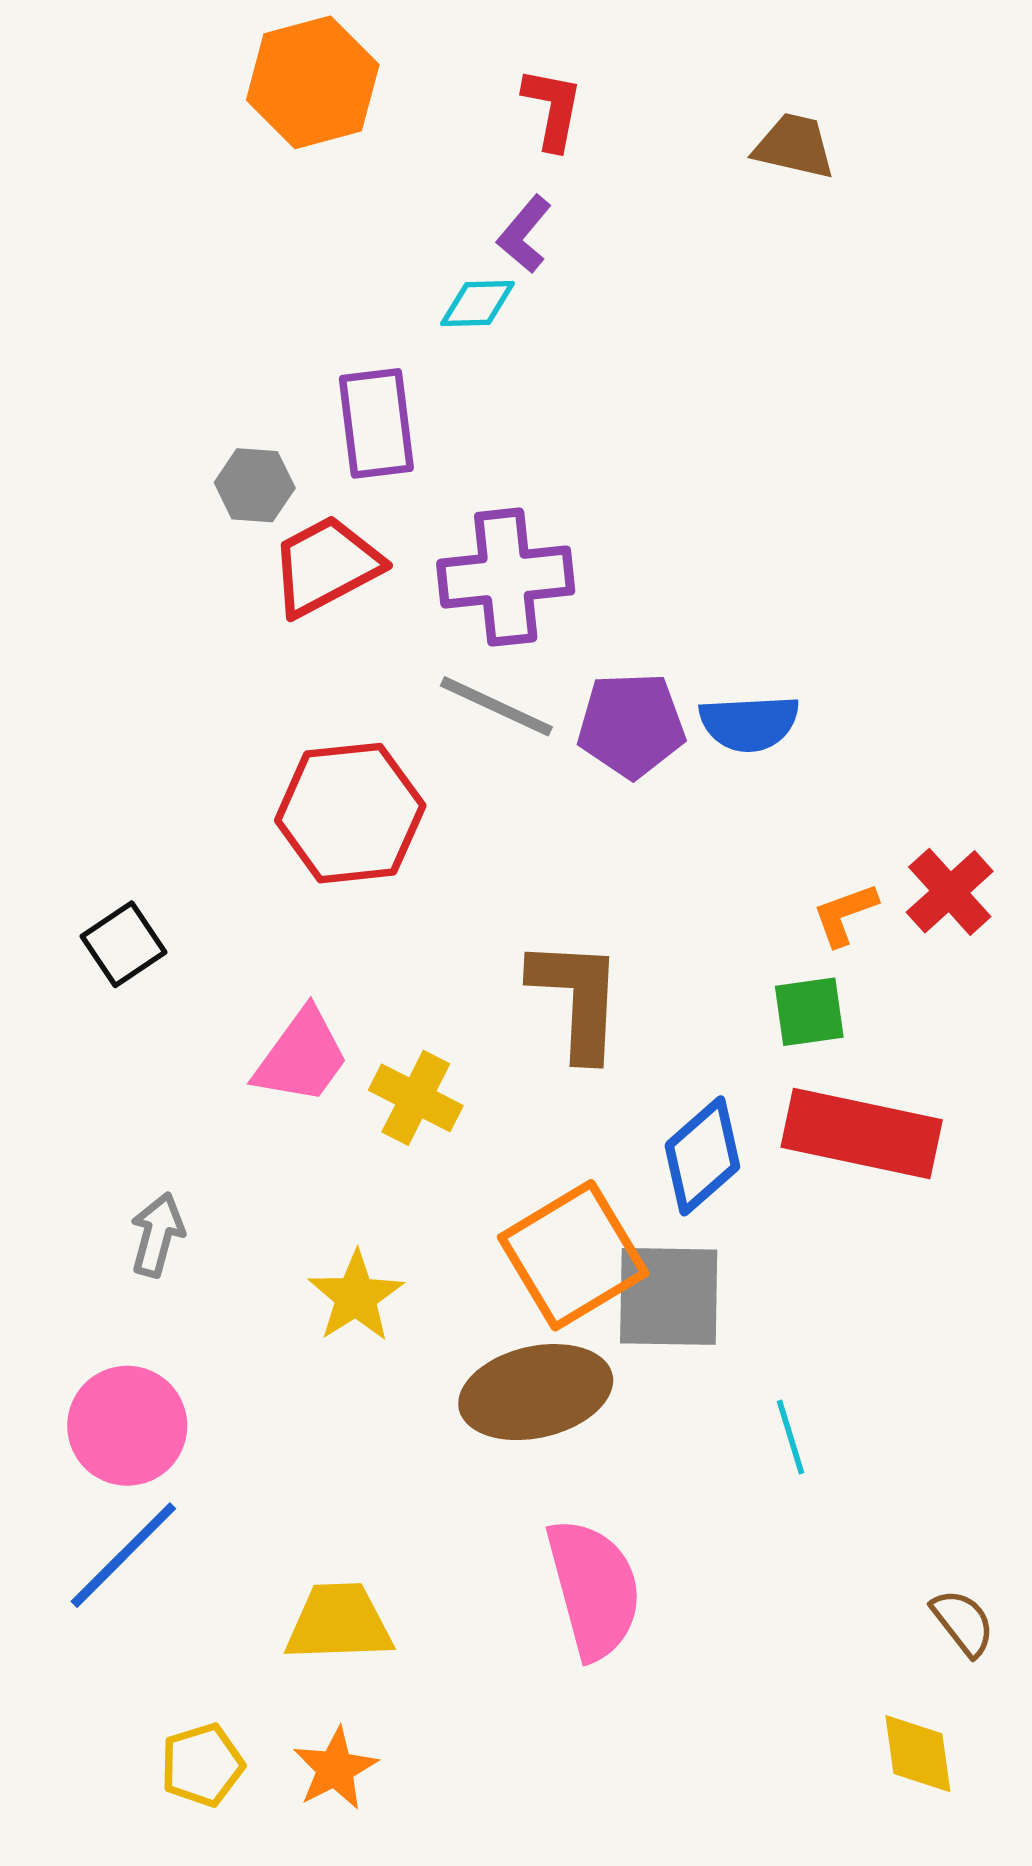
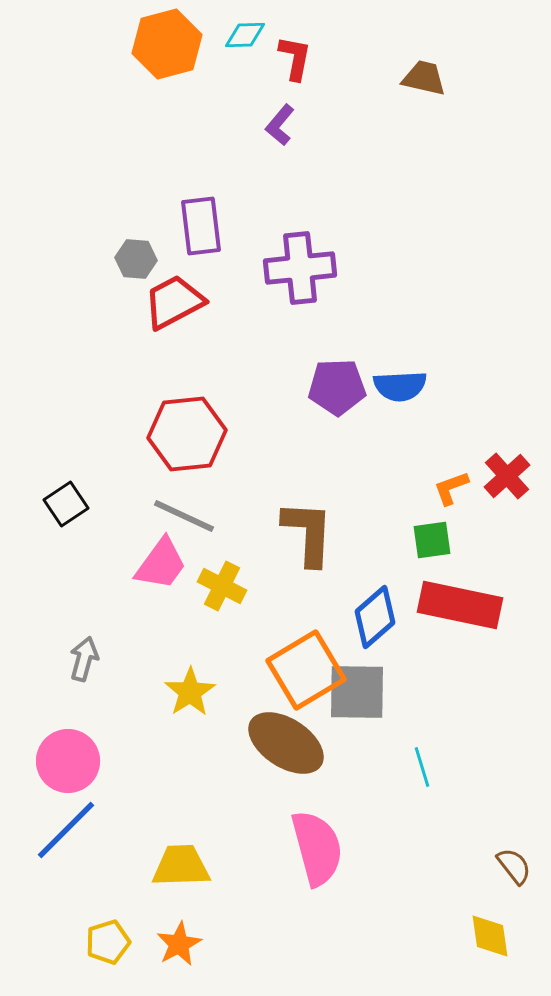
cyan diamond: (478, 303) -> (245, 35), moved
purple cross: (506, 577) -> (300, 268), moved
gray line: (496, 706) -> (184, 516), moved
brown ellipse: (536, 1392) -> (286, 743), turned 46

